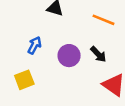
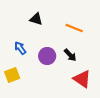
blue arrow: (35, 45) -> (20, 48), turned -64

